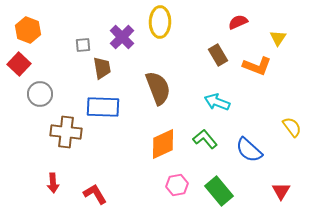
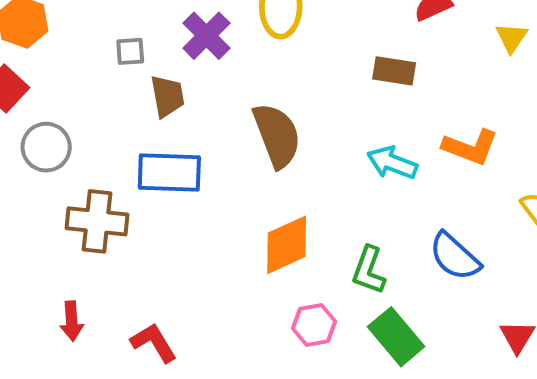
brown rectangle: (218, 55) -> (394, 71), turned -50
orange L-shape: (257, 66) -> (470, 147), moved
green L-shape: (205, 139) -> (369, 270), moved, turned -120

